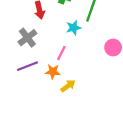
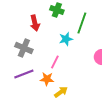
gray cross: (27, 38) -> (24, 48), turned -30

